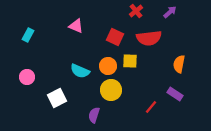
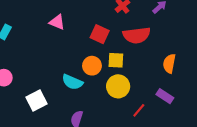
cyan semicircle: (80, 71) -> (72, 82), moved
yellow circle: (111, 90) -> (118, 86), moved

